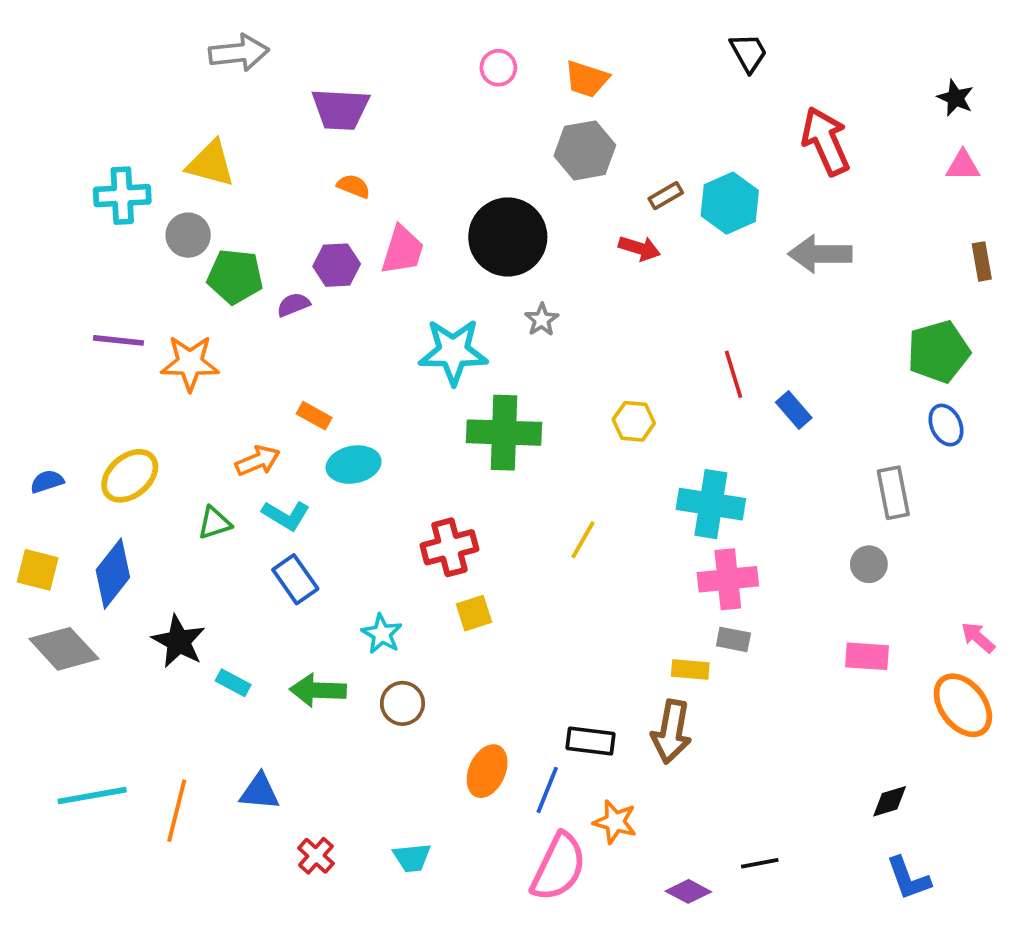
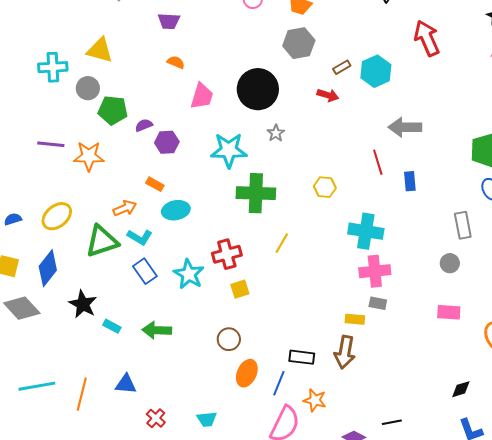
purple trapezoid: (340, 109) -> (169, 21), size x0.7
gray arrow: (820, 254) -> (405, 127), moved
purple hexagon: (337, 265) -> (167, 142), moved
blue rectangle: (794, 410) -> (410, 181), turned 36
green triangle: (214, 523) -> (102, 241), size x1.8
yellow line: (583, 540) -> (282, 243), moved
cyan star: (382, 634) -> (189, 274), moved, size x1.4
brown circle: (402, 703) -> (229, 339), moved

